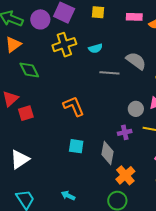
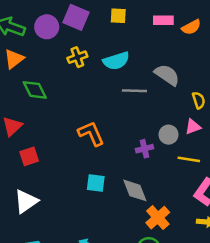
yellow cross: (64, 45) -> (77, 57), size x0.7
cyan semicircle: (95, 48) -> (116, 61), size x1.5
red square: (26, 113) -> (29, 156), moved
purple cross: (125, 132) -> (145, 149), moved
gray diamond: (107, 153) -> (135, 190), turned -30

